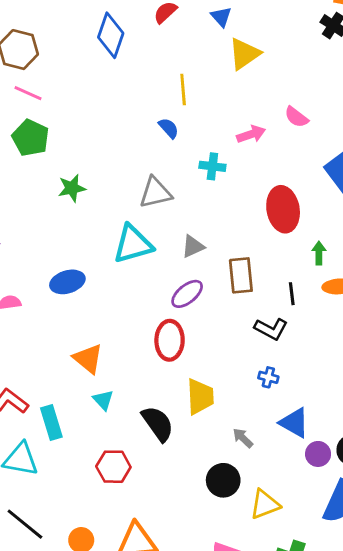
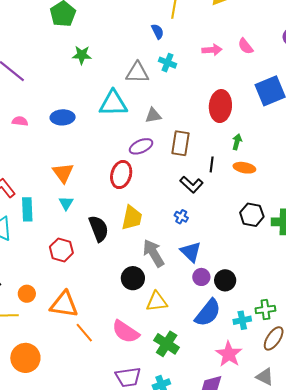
cyan cross: (212, 166) -> (167, 63), moved
gray arrow: (243, 438) -> (153, 253), size x1.8

